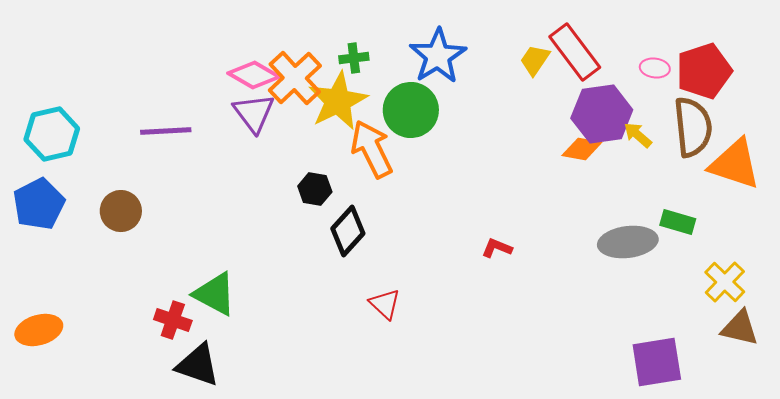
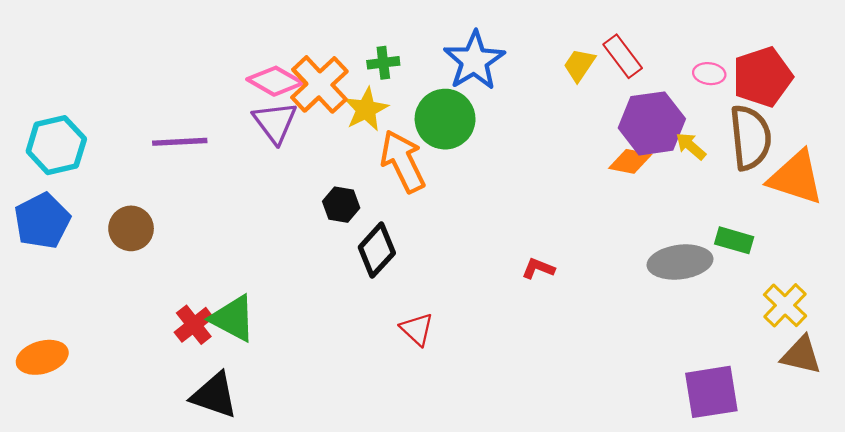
red rectangle: (575, 52) -> (623, 56), size x0.7
yellow star: (338, 101) -> (366, 109), size x0.7
red cross: (173, 320) -> (194, 325), moved, turned 33

